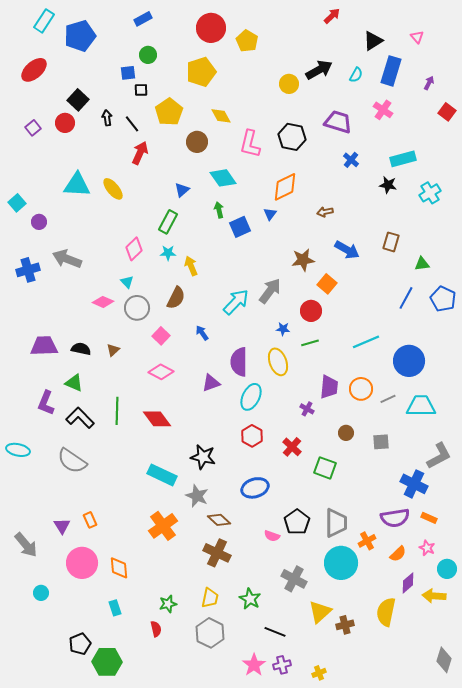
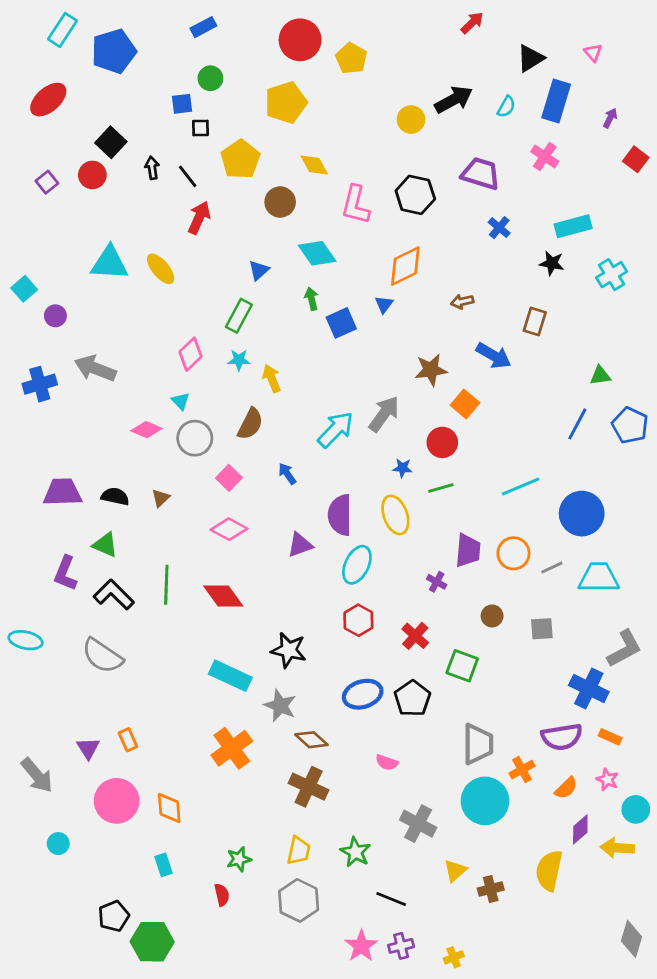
brown rectangle: (391, 242) -> (535, 321), moved
black pentagon: (297, 522) -> (412, 698), moved
yellow triangle: (320, 612) -> (455, 871), size x0.7

